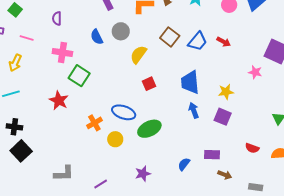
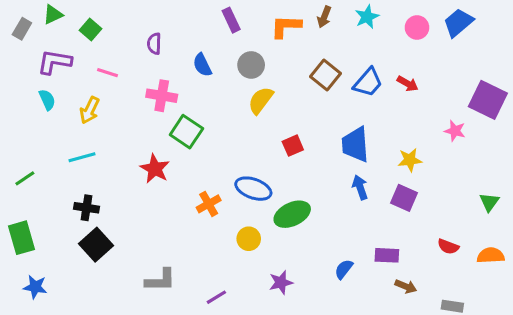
blue semicircle: (97, 37) -> (202, 65), moved
yellow semicircle: (138, 55) -> (261, 100), moved
yellow circle: (115, 139) -> (249, 239), moved

